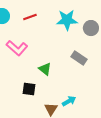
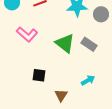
green triangle: (45, 69) -> (65, 43), moved, size x1.5
cyan arrow: (69, 101) -> (88, 80), moved

